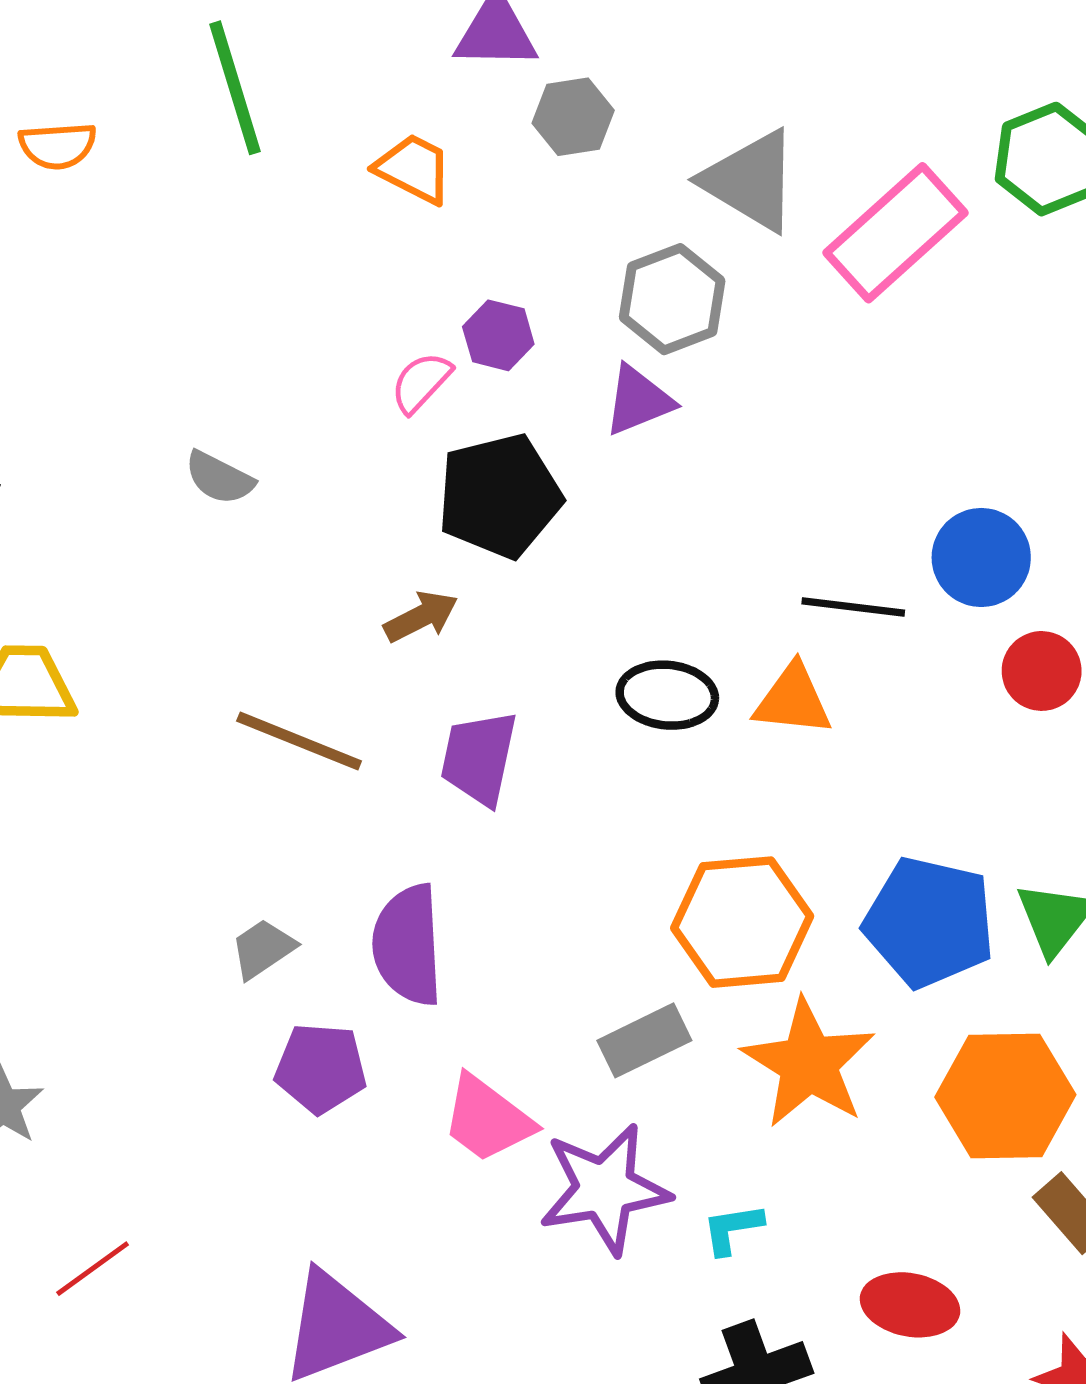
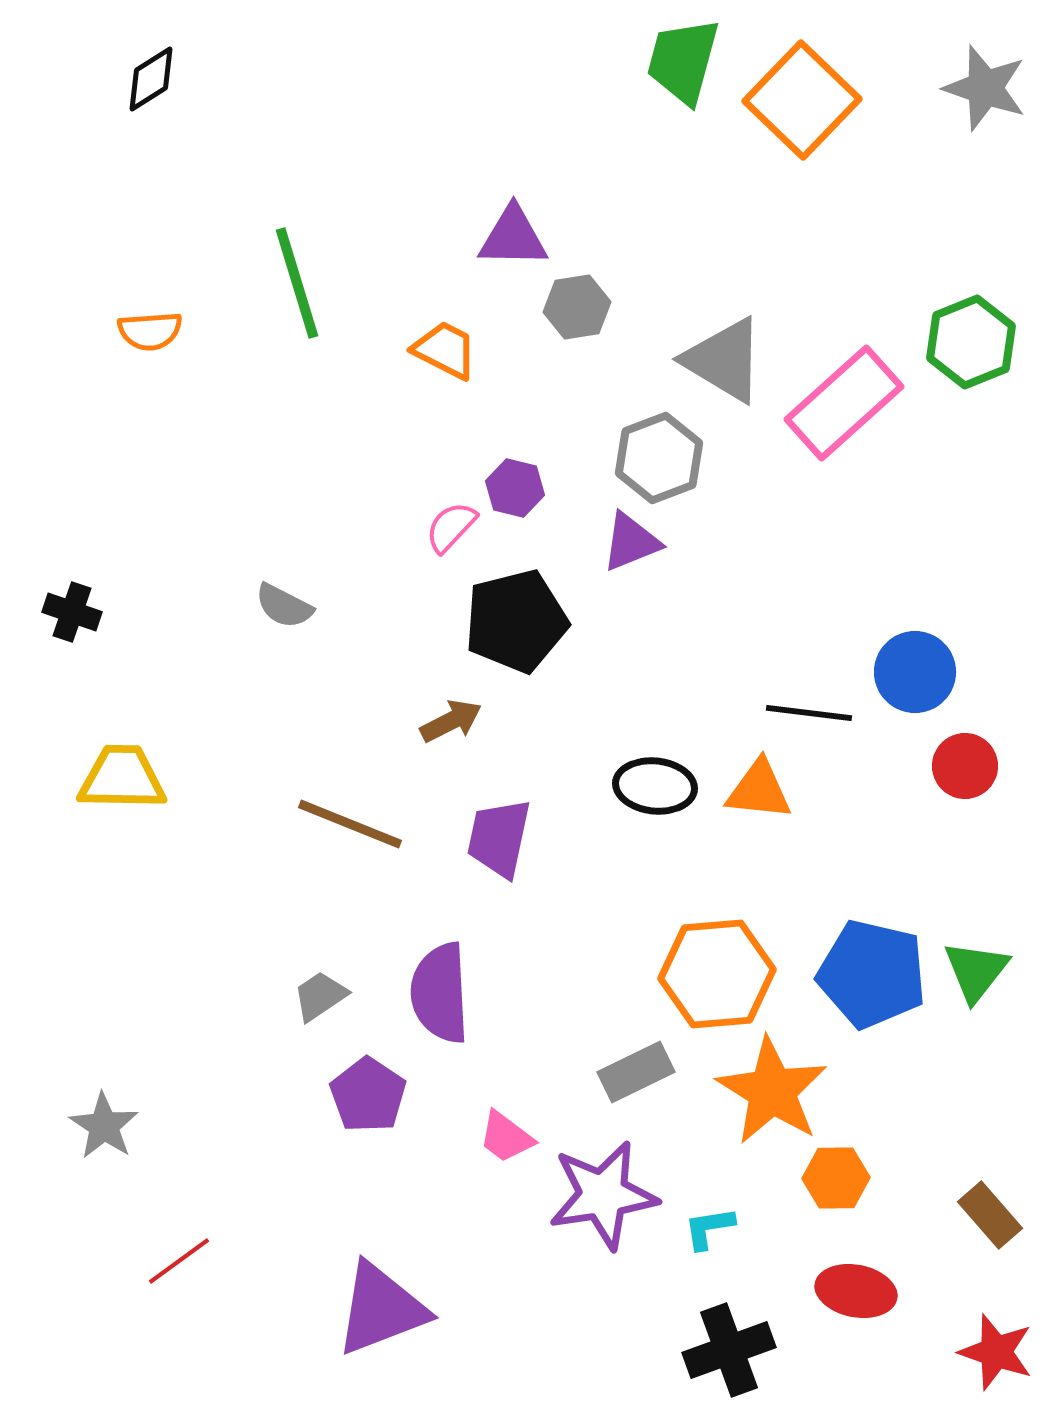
purple pentagon: (321, 1068) -> (368, 1095), turned 30
orange hexagon: (1005, 1096) -> (836, 1178), moved, size x0.6
pink trapezoid: (487, 1119) -> (506, 1137), size x0.7

